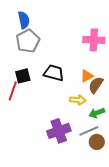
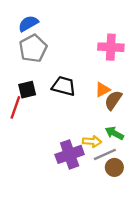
blue semicircle: (24, 20) -> (28, 24), turned -108
yellow arrow: (78, 100) -> (92, 141), moved
green arrow: (97, 113) -> (114, 133), turned 49

